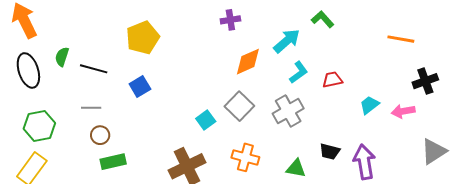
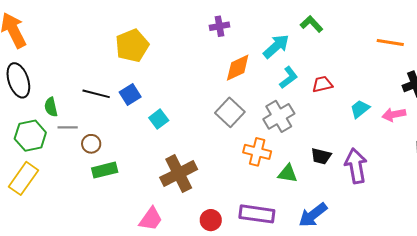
green semicircle: (62, 57) -> (51, 107), moved, turned -30
black line: (94, 69) -> (96, 94), moved
gray line: (91, 108) -> (68, 127), moved
cyan square: (206, 120) -> (159, 119), moved
orange cross: (245, 157) -> (257, 152), moved

